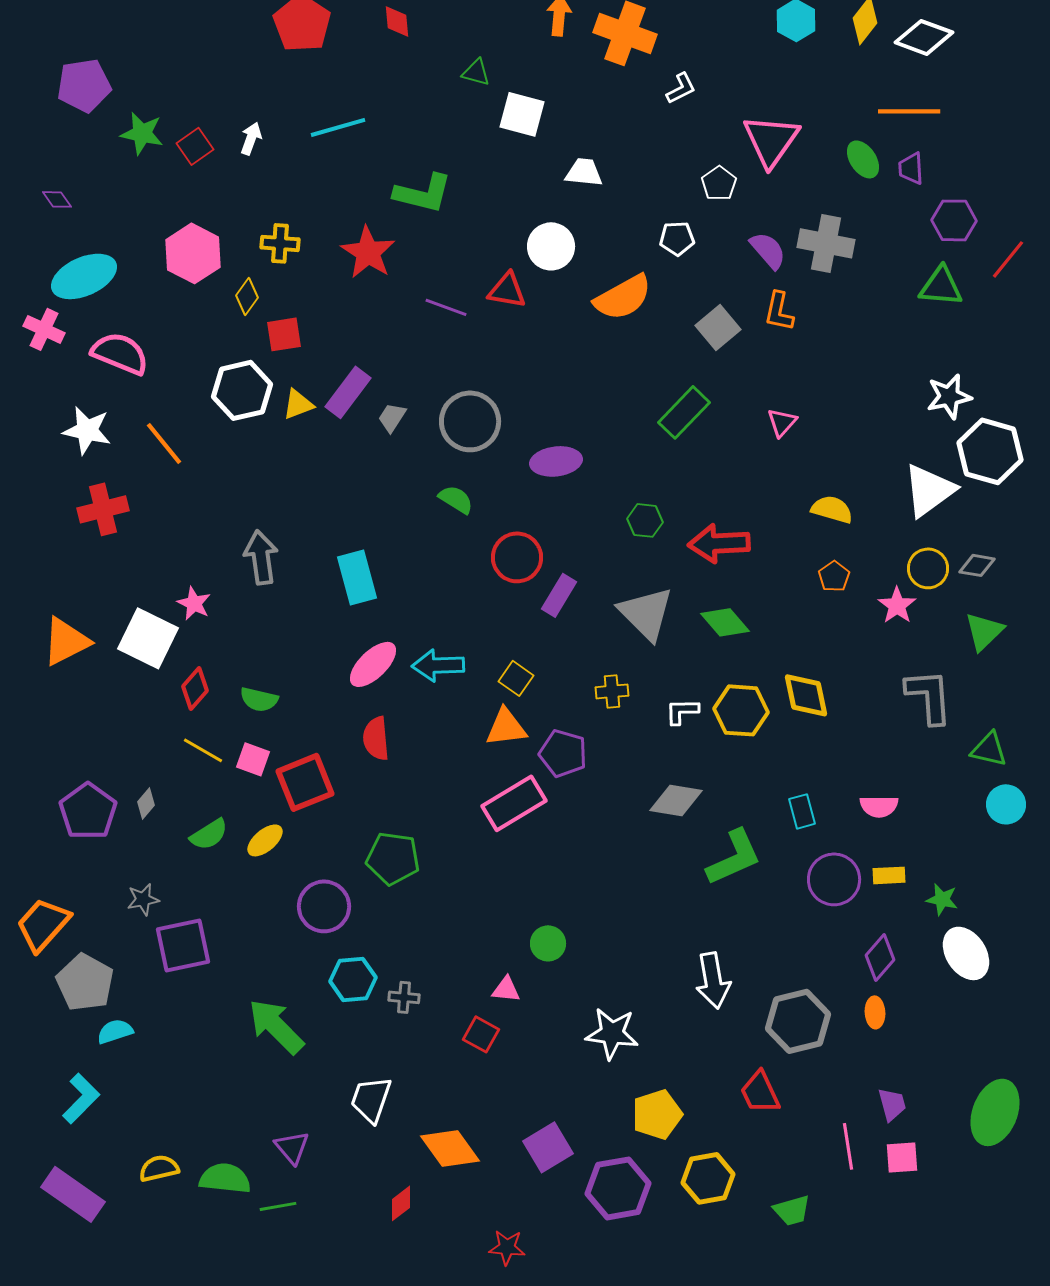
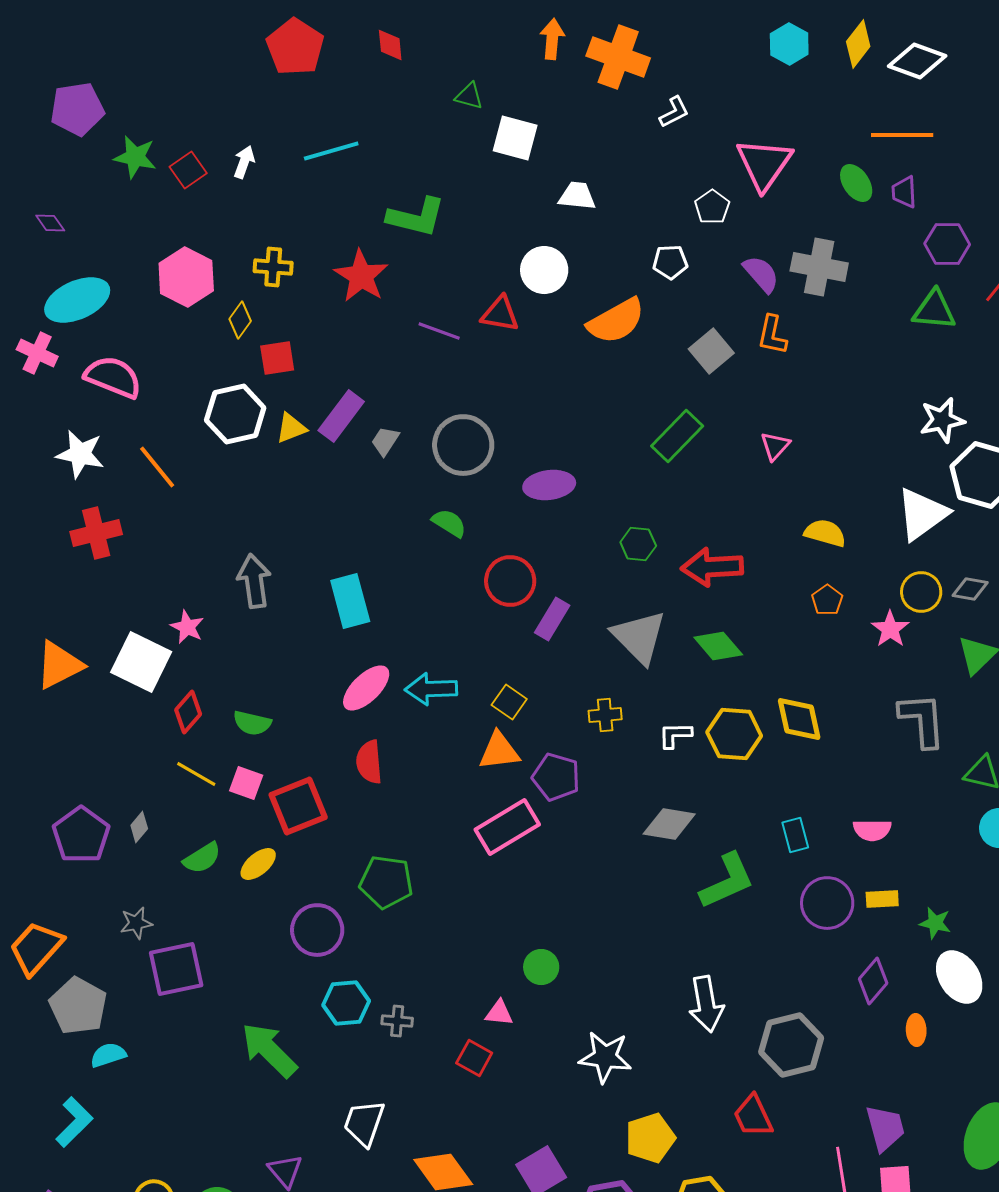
orange ellipse: (875, 1012) -> (916, 1030), moved
purple trapezoid: (892, 1104) -> (885, 1128), size x1.4

